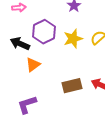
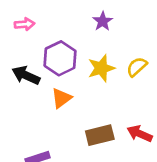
orange triangle: (33, 65) -> (61, 98), moved

